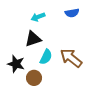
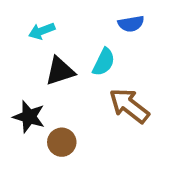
cyan arrow: (38, 17) -> (42, 31), moved
cyan semicircle: (46, 57) -> (104, 62), moved

